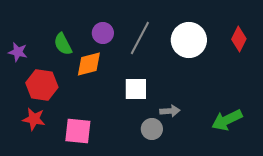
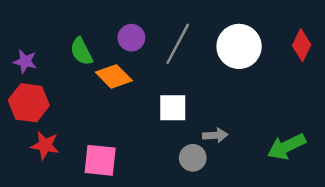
orange diamond: (89, 64) -> (114, 76), turned 60
red hexagon: (42, 85) -> (29, 103), moved

